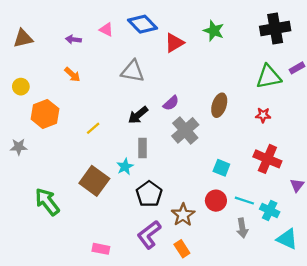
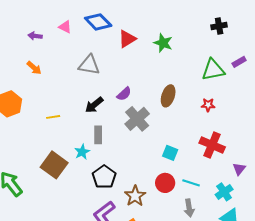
black cross: (275, 28) -> (219, 26), size x0.6
green star: (214, 31) -> (163, 43), moved
yellow line: (93, 128) -> (53, 117), turned 32
cyan cross: (270, 210) -> (224, 192), moved, turned 30

